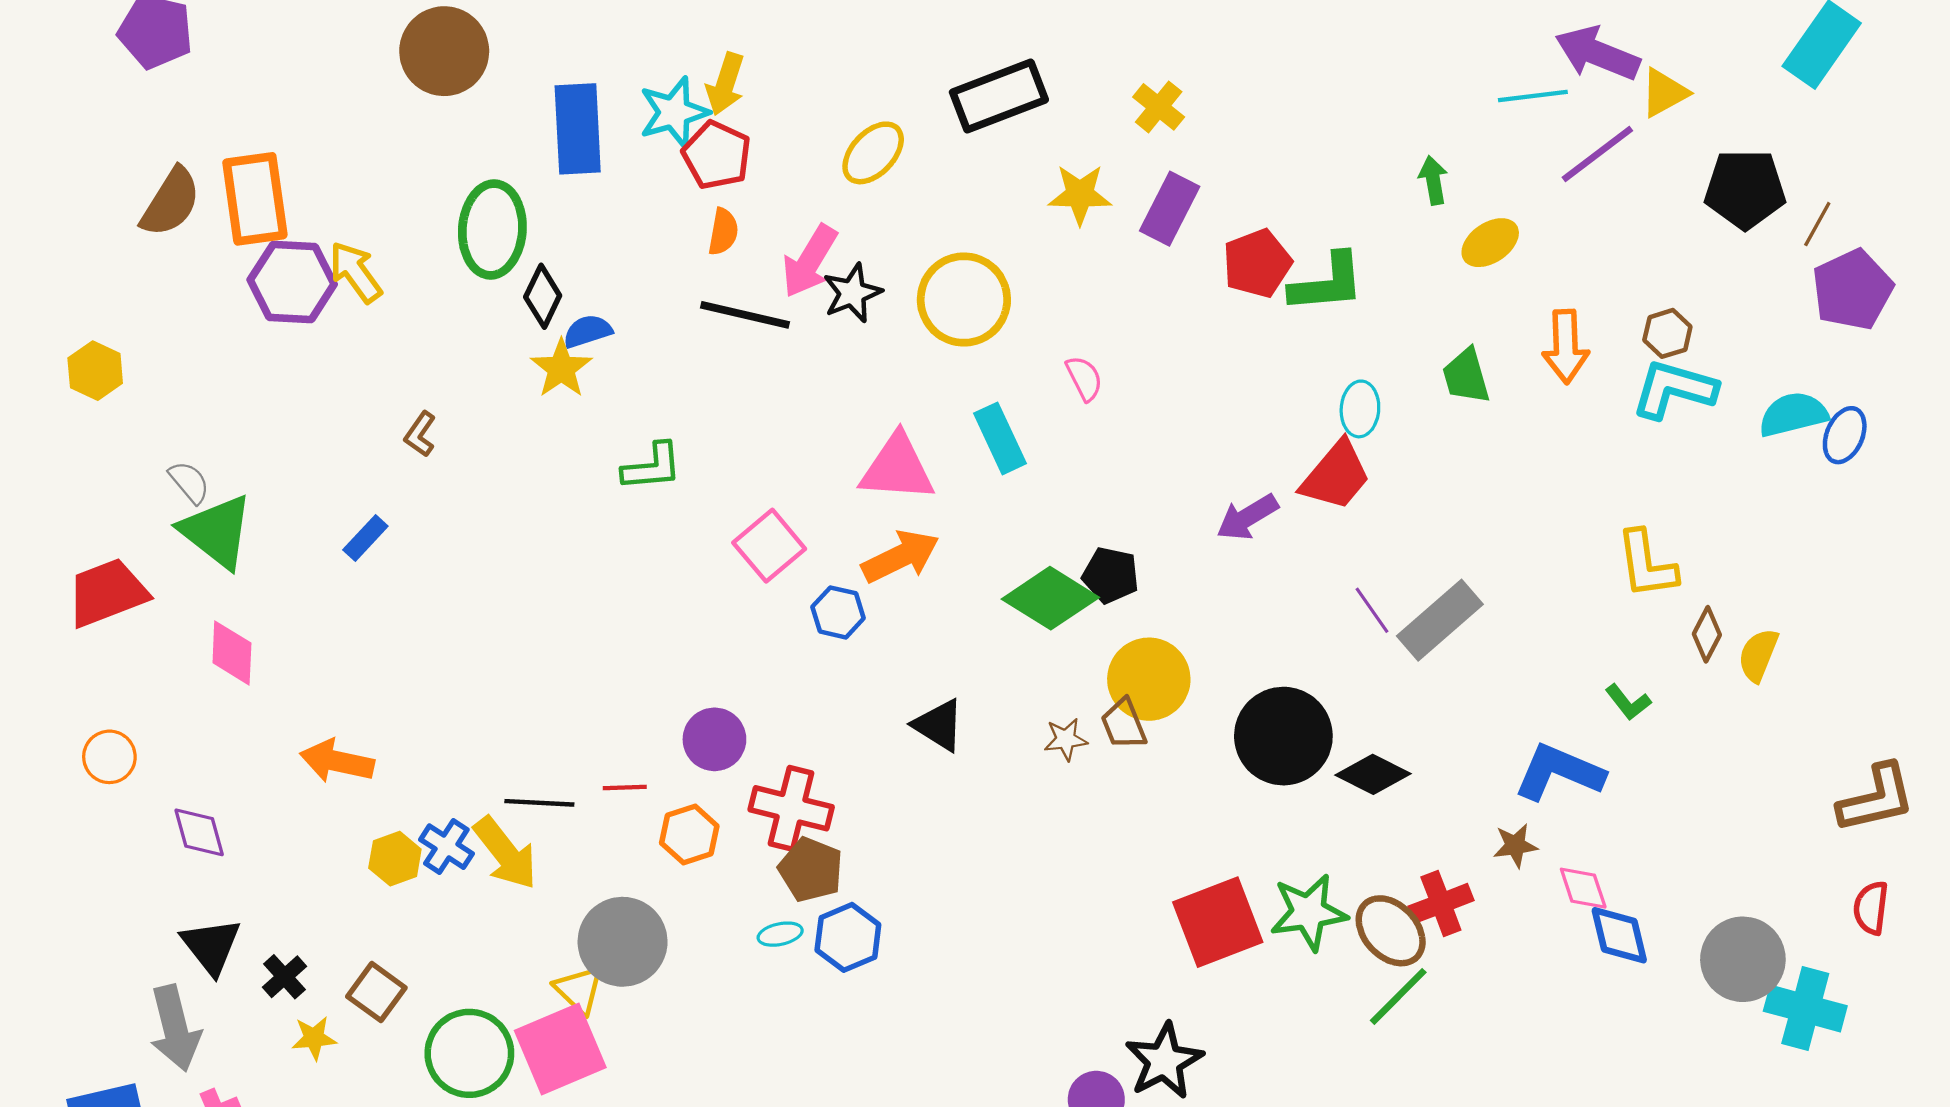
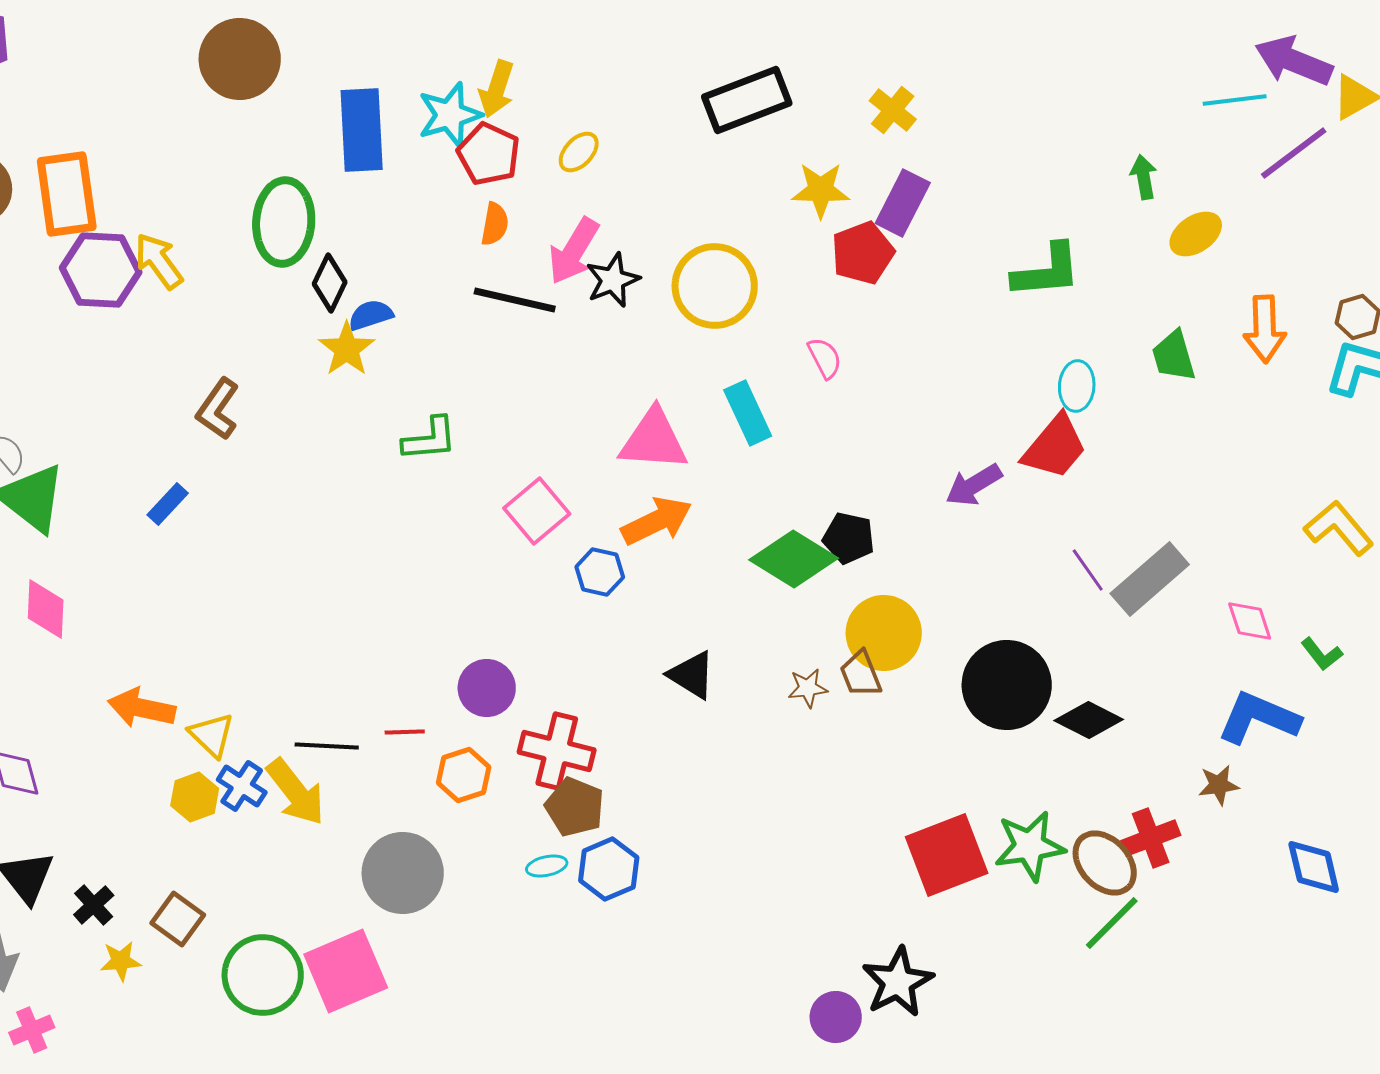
yellow ellipse: (873, 153) -> (579, 152), moved, size x0.7
red pentagon: (1257, 263) -> (863, 253), moved
brown L-shape: (420, 434) -> (218, 409), size x1.5
yellow L-shape: (1647, 564) -> (1339, 528), turned 148
pink diamond: (1583, 888) -> (1250, 621), moved
yellow triangle: (579, 990) -> (212, 735), moved

